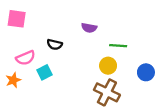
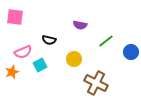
green line: (118, 46) -> (106, 41), turned -42
yellow circle: (108, 66) -> (74, 59), moved
blue circle: (146, 72) -> (131, 52), moved

